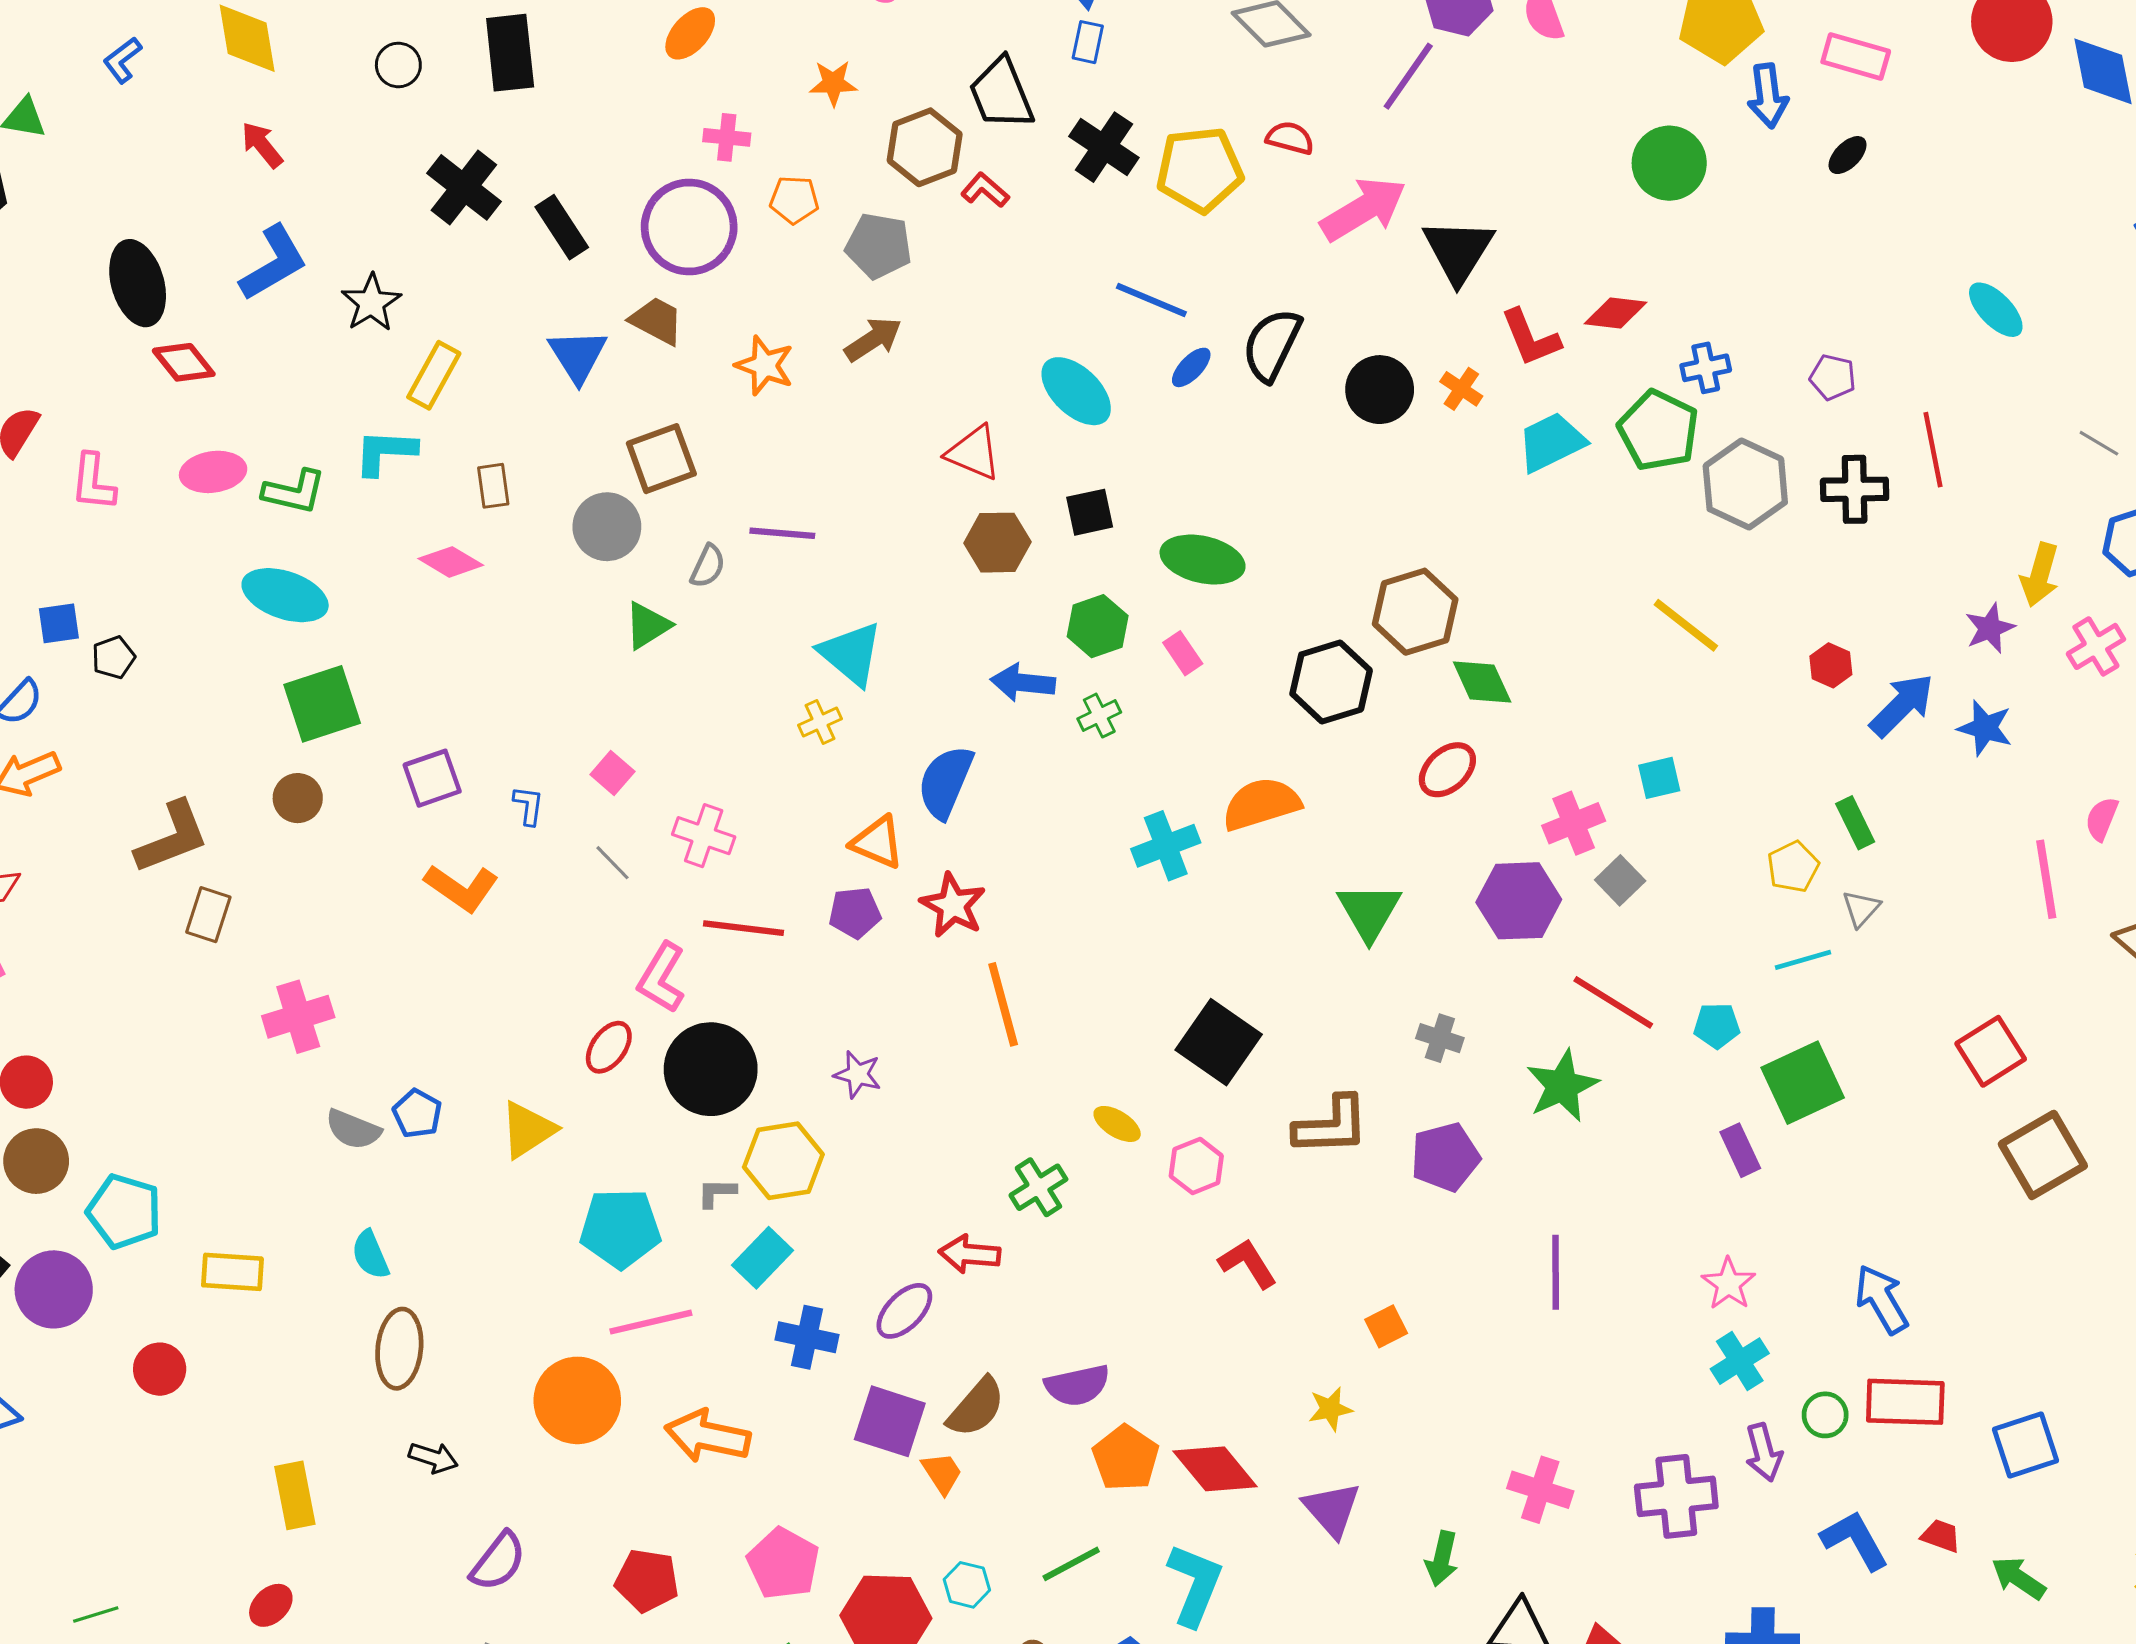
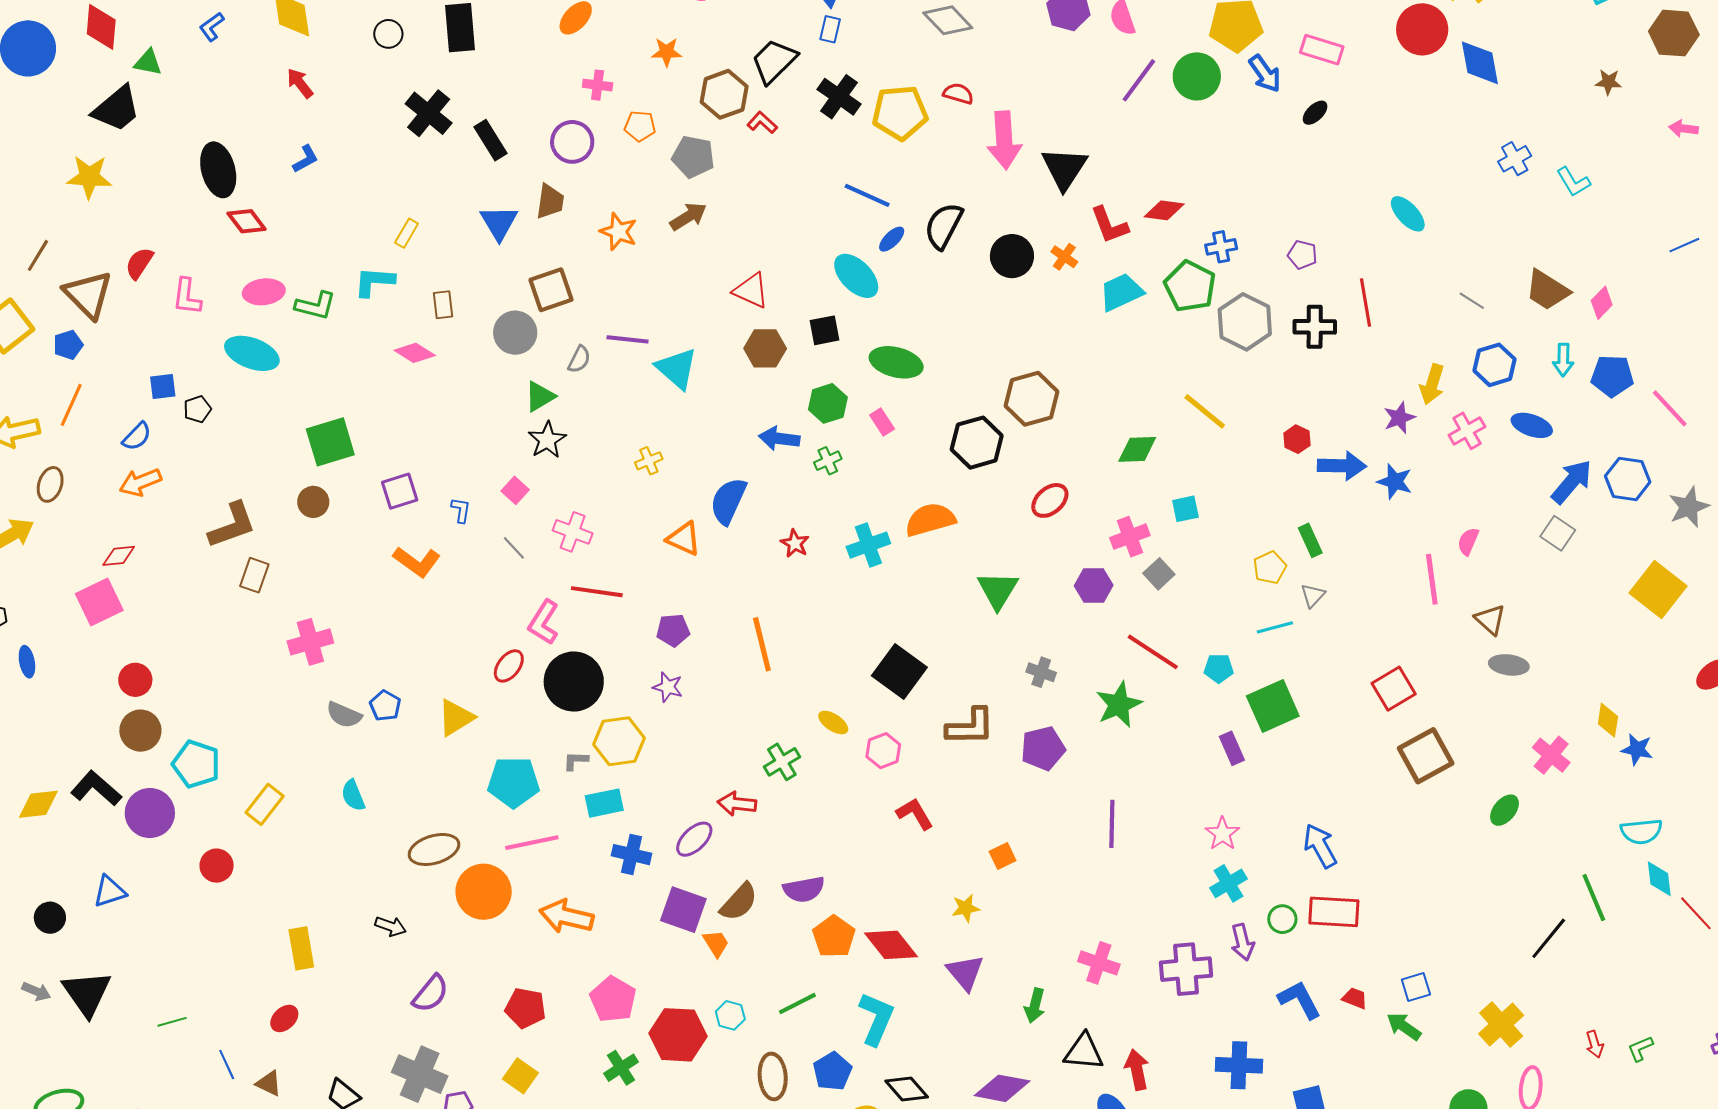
purple line: (1408, 76) -> (1139, 80), moved
black trapezoid: (1001, 94) -> (774, 61), turned 66
blue arrow: (1768, 96) -> (1265, 74), turned -30
green circle: (1669, 163) -> (1197, 76), moved
pink arrow: (1363, 209) -> (1004, 140), turned 116
purple circle: (689, 227) -> (572, 142), size x0.7
blue L-shape: (274, 263) -> (306, 159), size x0.6
black star: (371, 303) -> (547, 440), moved
brown trapezoid: (657, 321) -> (550, 201), turned 69
yellow rectangle: (434, 375) -> (407, 233), size x0.7
cyan ellipse: (1076, 391) -> (856, 276), moved
cyan ellipse: (285, 595) -> (252, 353), moved
cyan triangle: (851, 654) -> (677, 369), moved
green diamond: (1482, 682) -> (1137, 449), moved, turned -69
blue arrow: (1902, 705) -> (1342, 466), turned 45
purple hexagon: (1519, 901) -> (1094, 585), size x0.7
red star: (953, 905) -> (795, 543), moved, size x0.7
purple pentagon: (855, 913) -> (673, 630), moved
cyan rectangle: (762, 1258) -> (604, 803), turned 33
yellow rectangle: (232, 1272) -> (265, 804), turned -57
brown ellipse: (399, 1349) -> (434, 849), moved, turned 66
blue square: (2026, 1445) -> (1416, 987), moved, size x0.7

